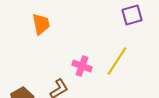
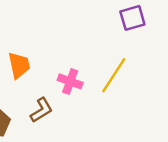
orange trapezoid: (41, 24) -> (19, 65), moved

